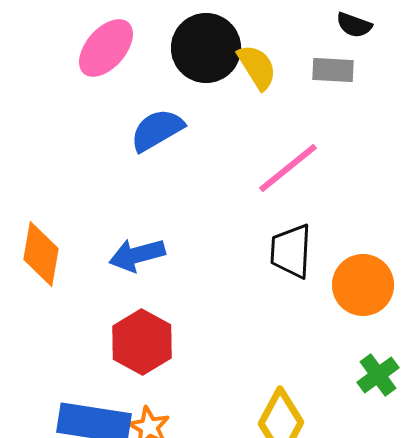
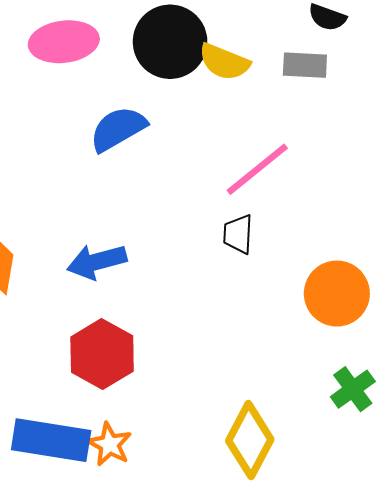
pink ellipse: (106, 48) -> (64, 42), turned 42
yellow semicircle: (257, 67) -> (224, 62), turned 144
black trapezoid: (291, 251) -> (238, 234), moved, size x0.7

